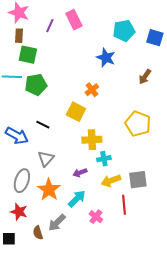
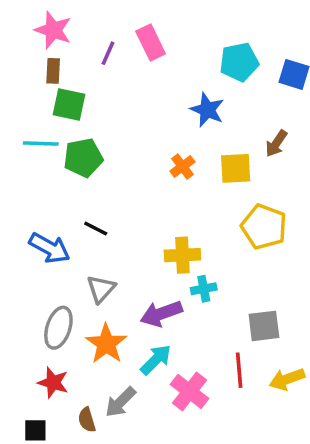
yellow square: (76, 112) -> (236, 168), moved, turned -30
purple arrow: (80, 173) -> (161, 314), size x1.6
yellow arrow: (111, 181) -> (287, 379), moved
pink cross: (96, 217) -> (190, 391), size x1.5

